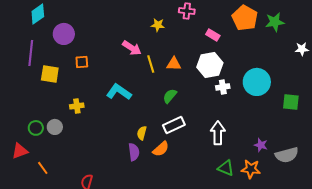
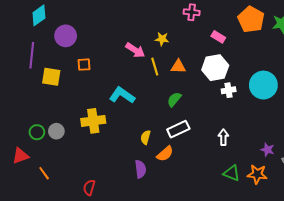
yellow star: (158, 25) -> (162, 39), moved
yellow cross: (77, 106) -> (93, 121), moved, size x1.6
white arrow: (218, 133) -> (223, 137), size x0.7
purple semicircle: (134, 152) -> (140, 169), moved

